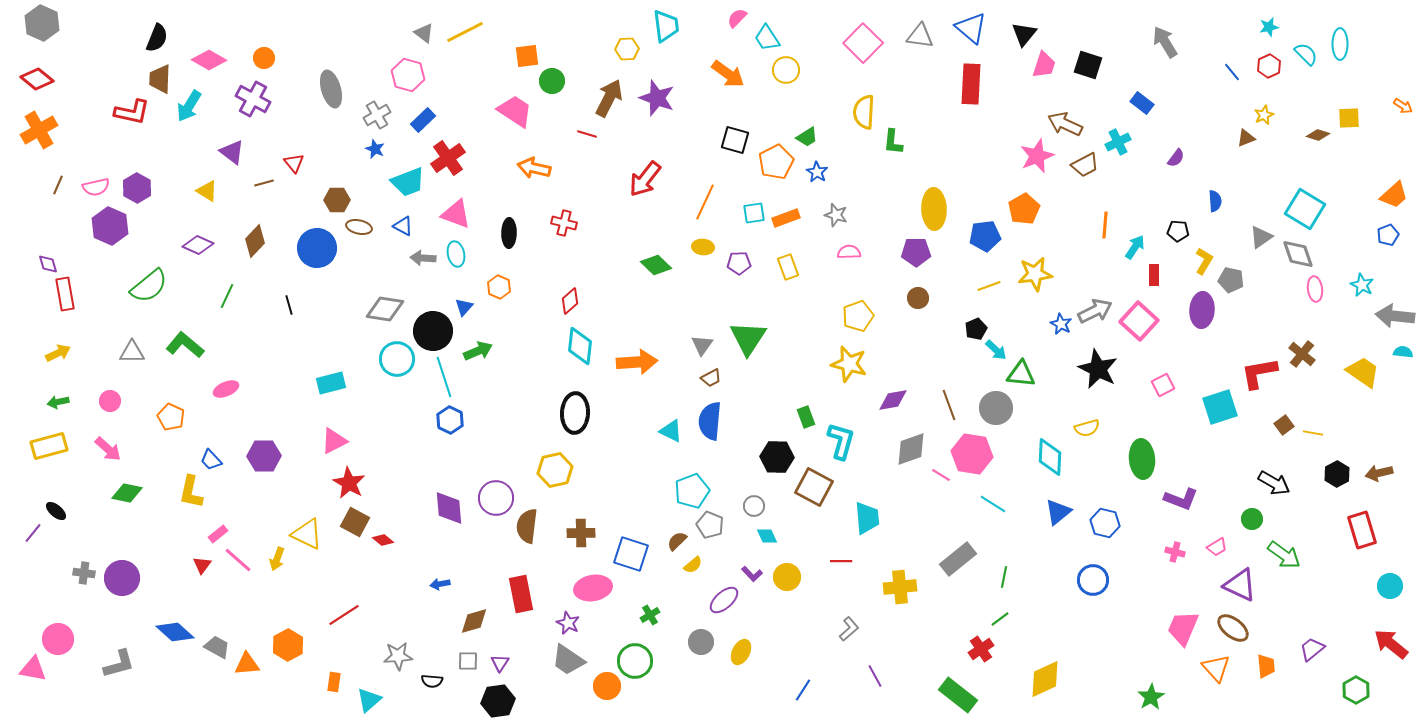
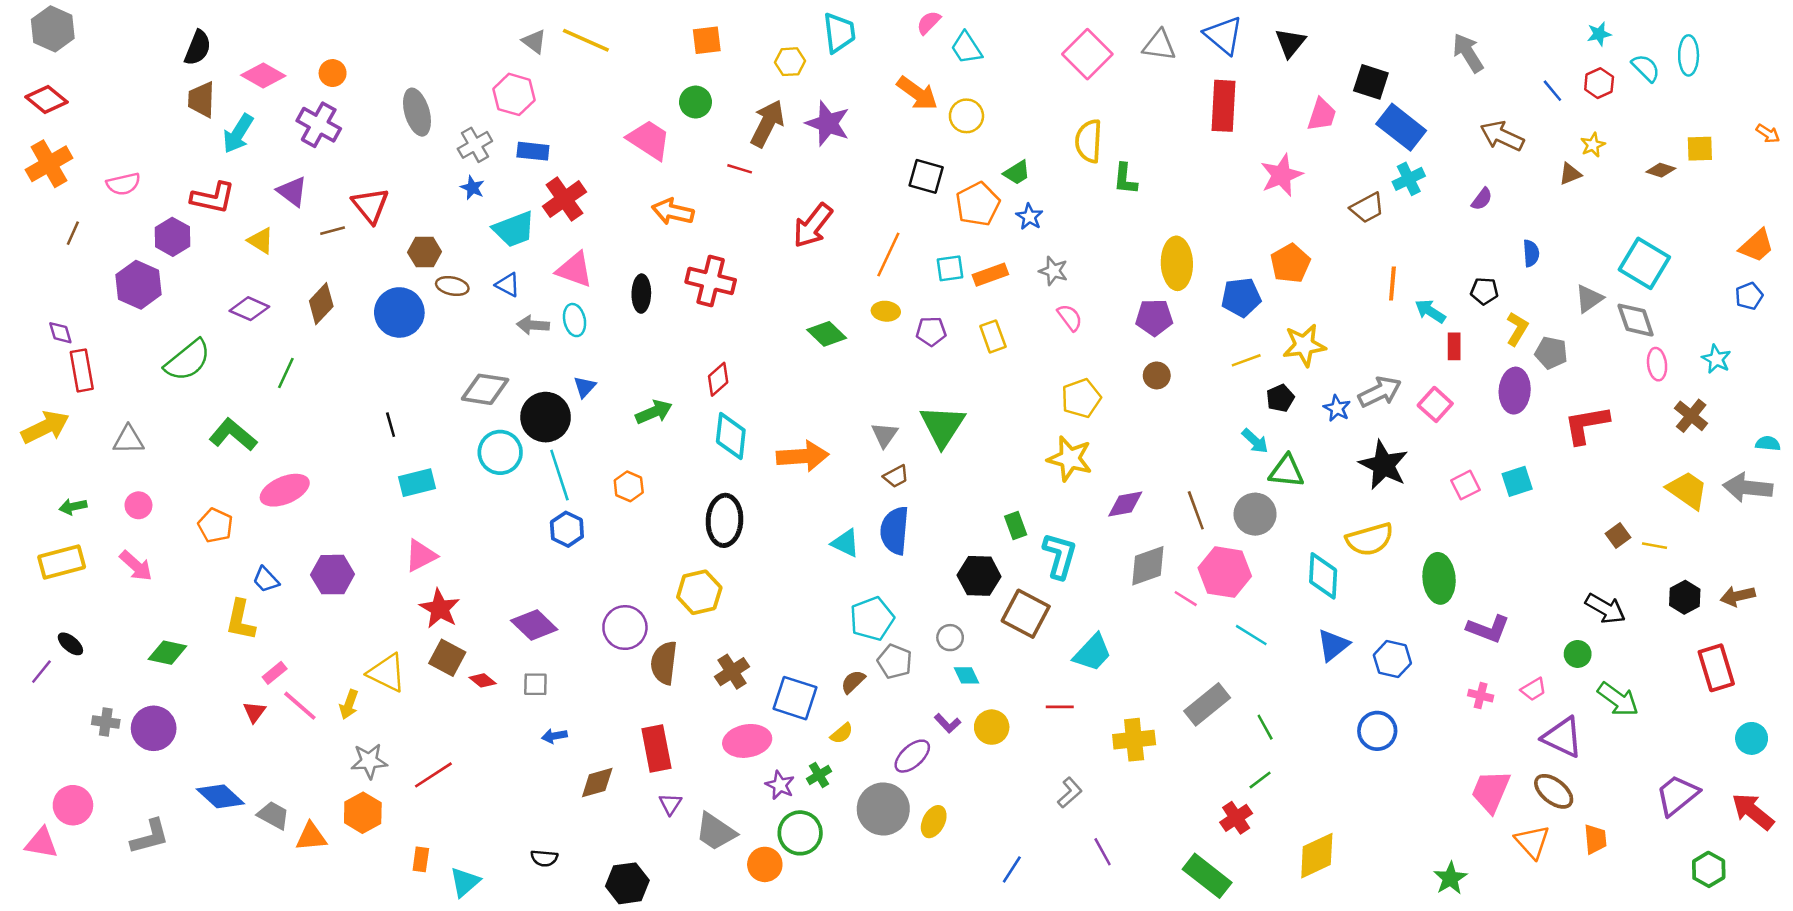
yellow line: (465, 32) -> (586, 40), turned 51
orange square: (527, 56) -> (707, 40), moved
pink trapezoid: (1044, 65) -> (1322, 115), moved
yellow circle: (786, 70) -> (966, 116), moved
blue rectangle: (1142, 103) -> (1401, 127), moved, size x1.6
red L-shape: (132, 112) -> (213, 198), moved
blue rectangle: (423, 120) -> (533, 151), turned 50
brown arrow: (1065, 124) -> (1502, 136), moved
pink star: (1037, 156) -> (1281, 175), moved
red triangle: (294, 163) -> (370, 205), size x1.5
pink semicircle: (96, 187) -> (123, 184), moved
red cross: (564, 223) -> (711, 281), size x1.5
cyan arrow: (1135, 247) -> (1430, 311), turned -90
pink semicircle: (849, 252) -> (1070, 318), turned 55
orange hexagon: (499, 287) -> (629, 486), moved
black line: (289, 305) -> (391, 425), moved
gray arrow: (1395, 316) -> (1748, 488), moved
pink square: (1139, 321) -> (1435, 404), size x0.7
black pentagon: (976, 329) -> (1280, 398), moved
green arrow: (478, 351) -> (654, 412), moved
gray triangle: (132, 352) -> (128, 440), moved
yellow arrow: (58, 353) -> (45, 427), moved, size x1.5
brown cross: (1302, 354) -> (1691, 416), moved
yellow trapezoid: (1363, 372) -> (1687, 490), moved
red L-shape: (1259, 373) -> (1586, 425), moved
pink ellipse: (226, 389) -> (285, 490), size x1.5
cyan square: (1220, 407) -> (1517, 481), moved, size x0.7
yellow semicircle: (1087, 428) -> (1370, 539), size x1.5
green diamond: (127, 493) -> (167, 653), moved
purple diamond: (449, 508) -> (534, 625), moved, turned -42
cyan trapezoid: (867, 518) -> (1092, 653), turned 48
brown cross: (581, 533) -> (732, 672), turned -32
yellow semicircle: (693, 565) -> (842, 733), moved
green line: (1004, 577) -> (1265, 727), turned -40
purple star: (568, 623) -> (780, 785), moved
gray circle: (701, 642) -> (883, 809), size x1.6
purple trapezoid: (1312, 649) -> (1677, 795), moved, size x1.4
gray star: (398, 656) -> (369, 761), moved
gray square: (468, 661) -> (535, 684), moved
purple triangle: (500, 663) -> (670, 804), moved

